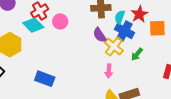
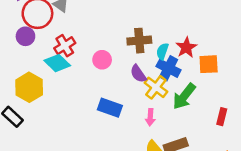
pink circle: (60, 21) -> (102, 60), moved
green arrow: (137, 54) -> (184, 96), size x1.6
blue rectangle: (45, 79) -> (110, 108), moved

